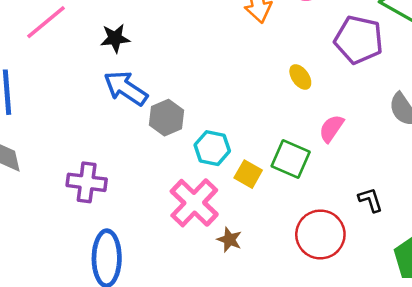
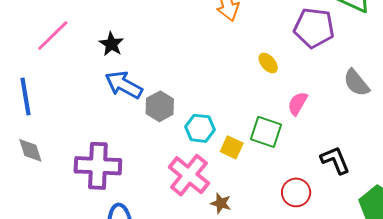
black star: (115, 38) -> (111, 44), turned -30
purple cross: (87, 182) -> (98, 166), size x1.4
black L-shape: (370, 200) -> (335, 160), size x1.4
red circle: (320, 234) -> (296, 192), size x0.7

